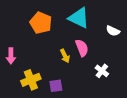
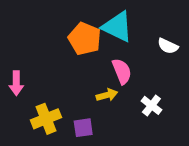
orange pentagon: (41, 23) -> (85, 39), moved
yellow arrow: (65, 56) -> (107, 95), moved, turned -80

